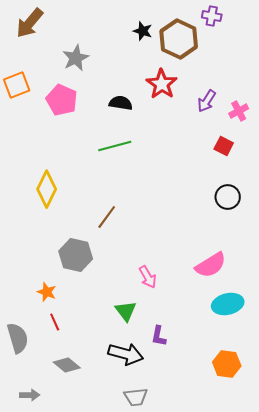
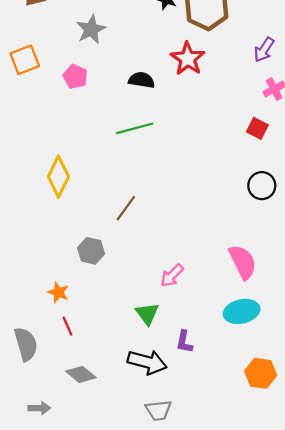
pink pentagon: (62, 100) -> (75, 77), size x0.7
purple arrow: (207, 101) -> (264, 50), moved
gray hexagon: (76, 255) -> (91, 251), size x0.7
pink semicircle: (211, 265) -> (243, 262), turned -84
pink arrow: (148, 277) -> (172, 276), turned 75
cyan ellipse: (228, 304) -> (242, 311), moved

